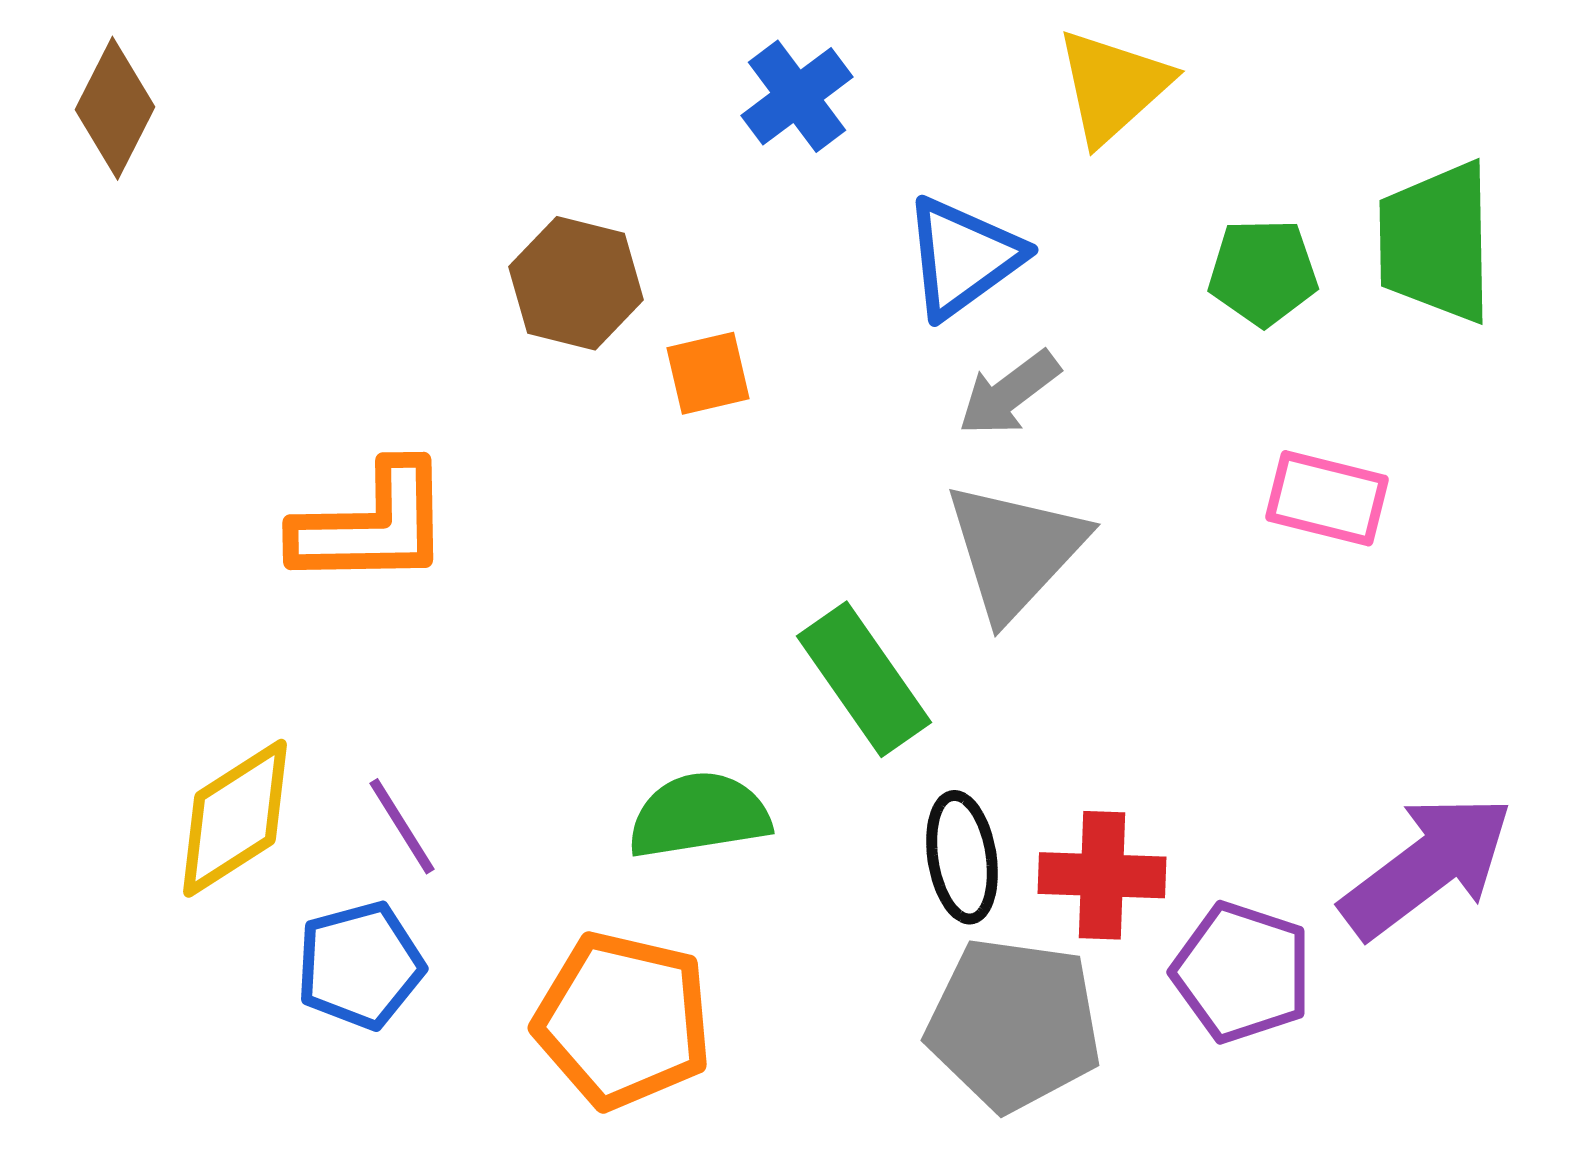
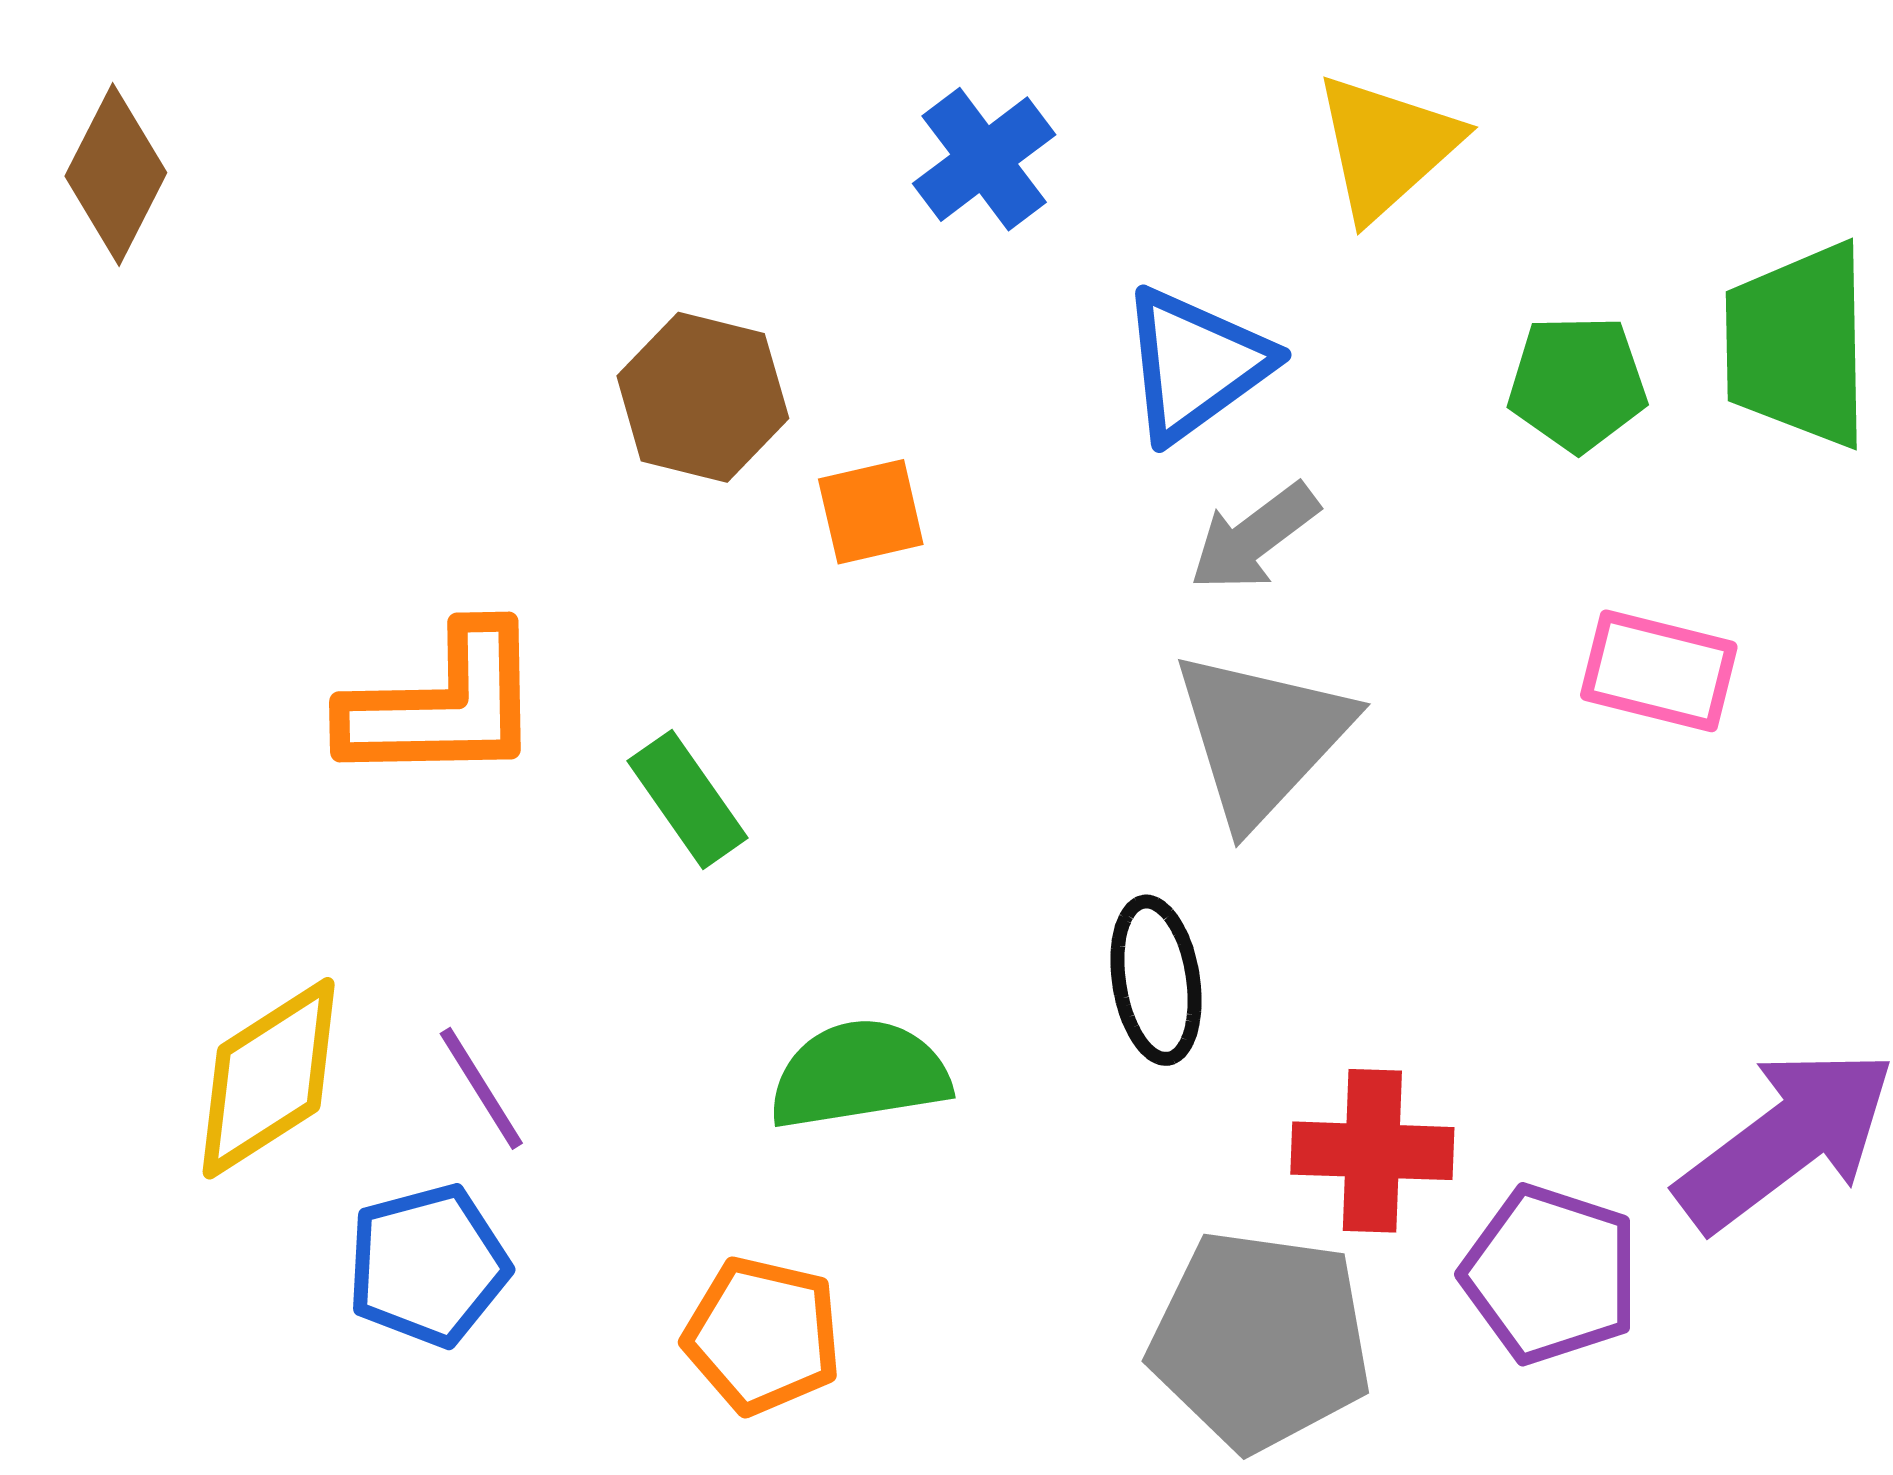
green rectangle: (864, 679) -> (688, 799), moved, size x0.7
black ellipse: (962, 857) -> (1156, 980), moved
orange pentagon: (623, 1020) -> (763, 1335), size x0.7

